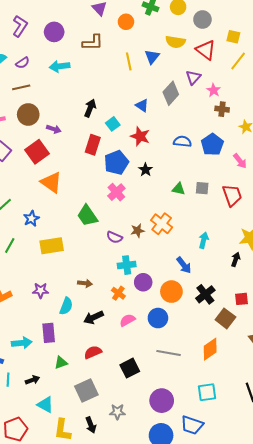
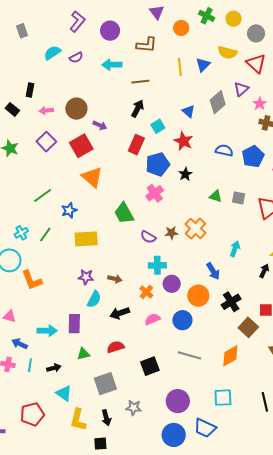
brown line: (21, 87) -> (140, 82), moved
purple star: (41, 290) -> (86, 277), moved

